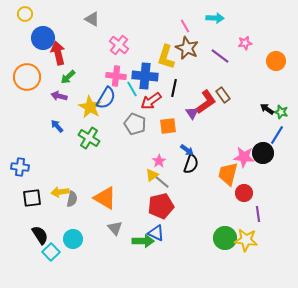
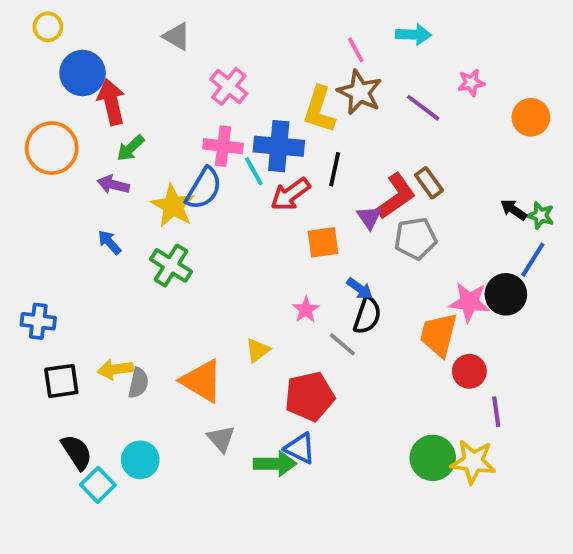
gray pentagon: (135, 124) -> (415, 239), moved, turned -30
yellow triangle: (152, 175) -> (258, 350), moved
gray line: (162, 182) -> (342, 344), moved

